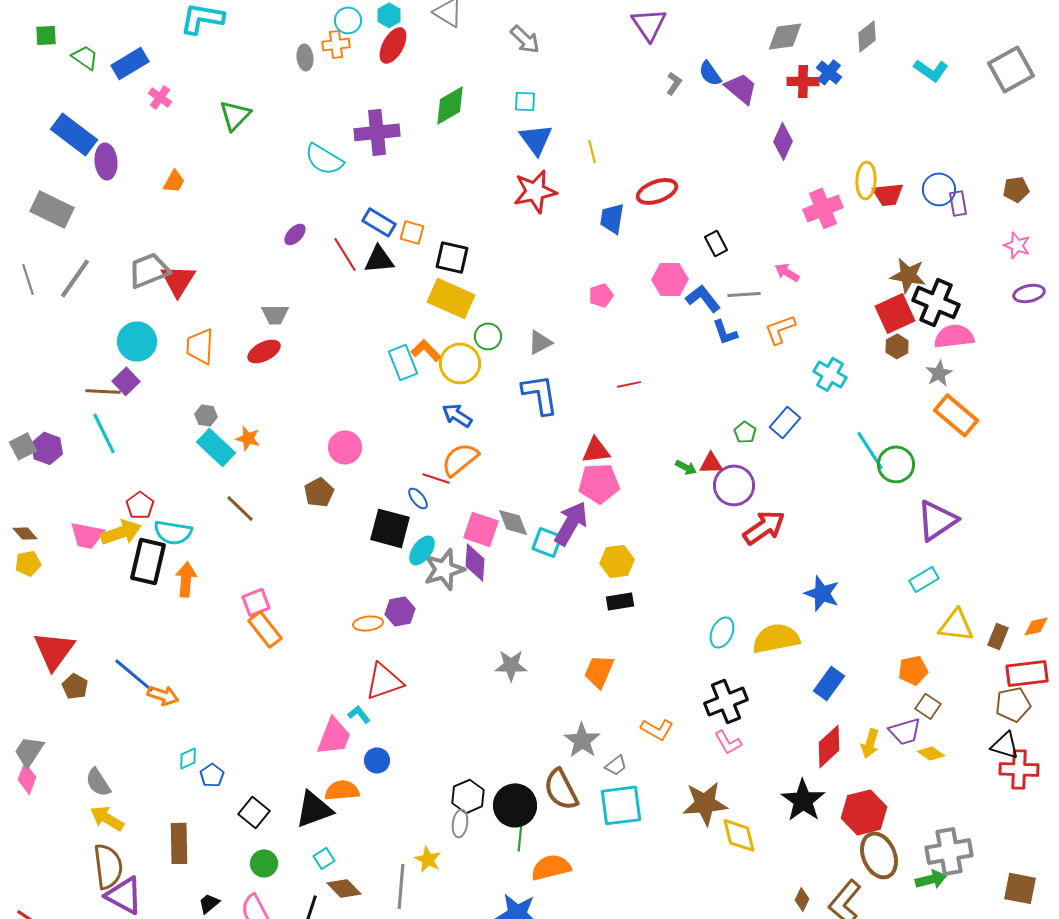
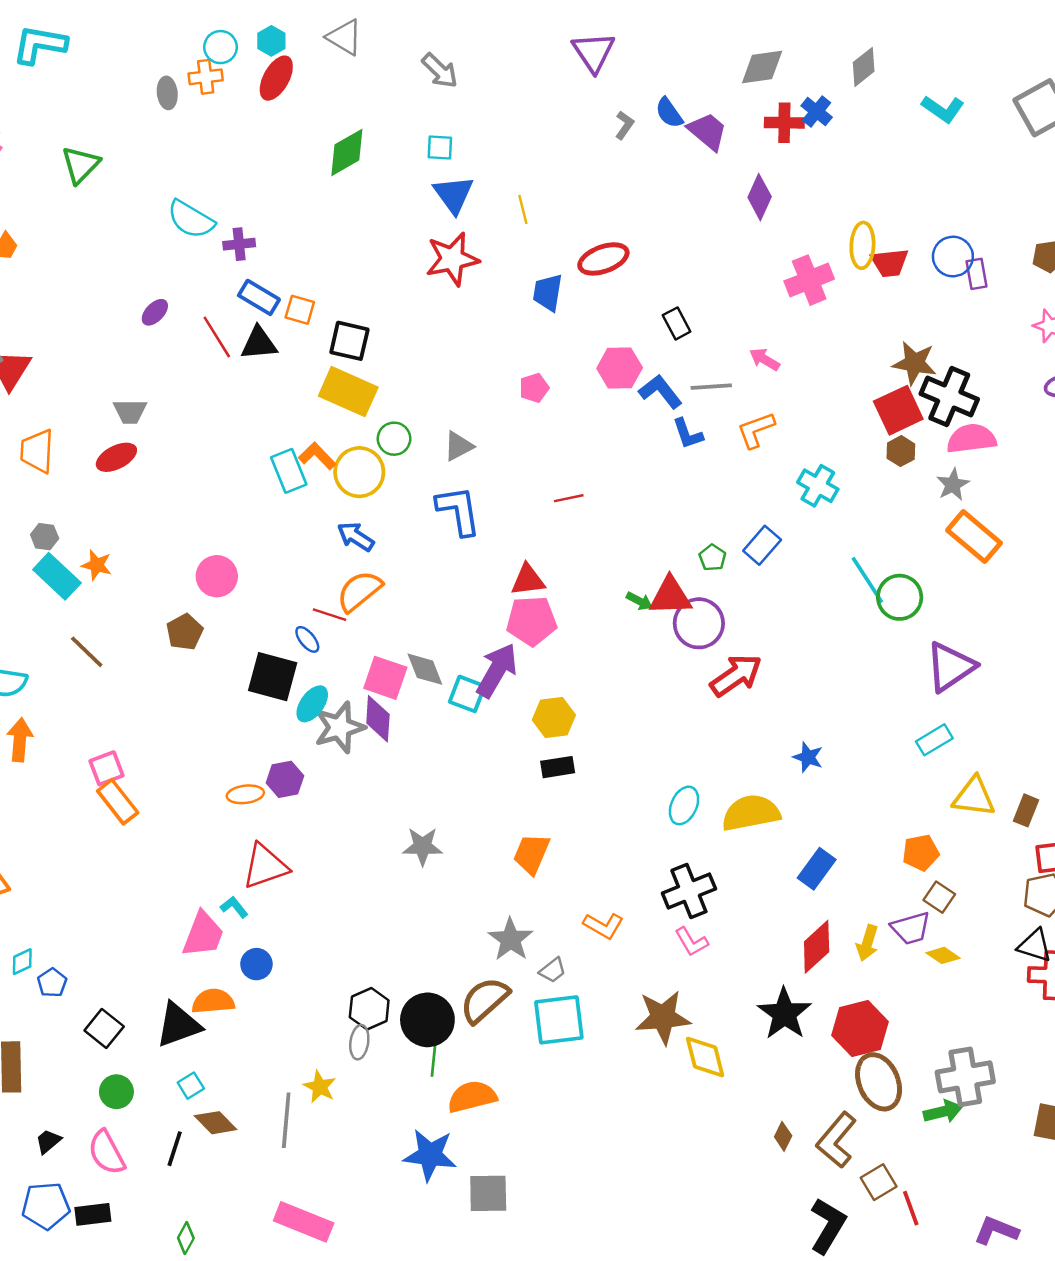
purple cross: (377, 132) -> (239, 244), moved, size x0.6
red triangle: (711, 463) -> (670, 596), size x1.5
blue star: (822, 593) -> (808, 757), size x0.7
brown semicircle: (561, 789) -> (484, 1000), turned 75

